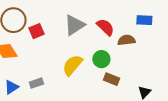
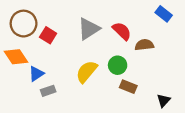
blue rectangle: (144, 20) -> (164, 14), moved, turned 35
red square: (36, 31) -> (48, 35), turned -35
blue triangle: (11, 87) -> (36, 74), moved

